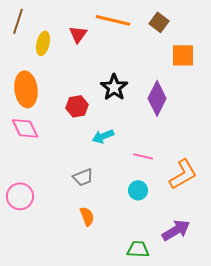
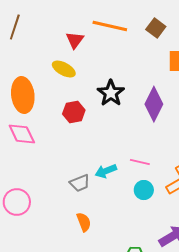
yellow ellipse: (43, 43) -> (64, 69), moved, turned -75
cyan arrow: (103, 136) -> (106, 171), moved
cyan circle: (138, 190) -> (144, 190), moved

